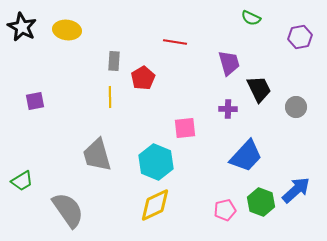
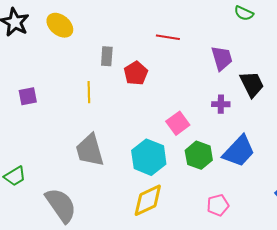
yellow ellipse: (67, 30) -> (60, 25), turned 32
yellow line: (110, 97) -> (89, 92), moved
pink square: (185, 128) -> (178, 123), turned -30
green hexagon: (261, 202) -> (199, 155), moved

